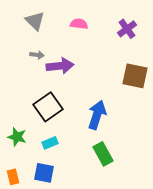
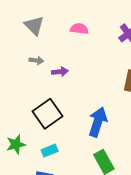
purple arrow: (60, 66) -> (60, 72), size x0.6
green star: (17, 137) -> (16, 144), turned -30

